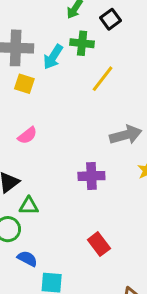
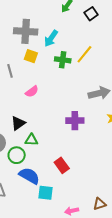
green cross: (82, 43) -> (63, 60), moved
red rectangle: (99, 244) -> (62, 165), moved
blue semicircle: (27, 259) -> (29, 176), size x1.5

